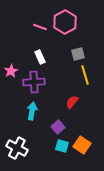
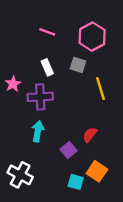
pink hexagon: (65, 22) -> (92, 37), moved
gray square: (78, 54) -> (78, 65), moved, turned 32
red semicircle: (72, 102) -> (90, 135), moved
cyan square: (62, 146) -> (76, 182), moved

